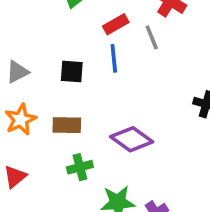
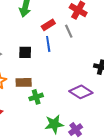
purple diamond: (132, 139) -> (81, 92), moved
green cross: (80, 167) -> (36, 97), moved

